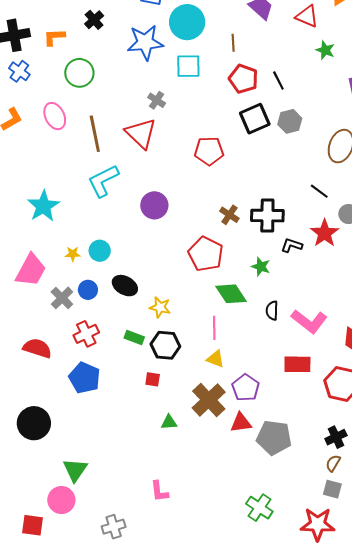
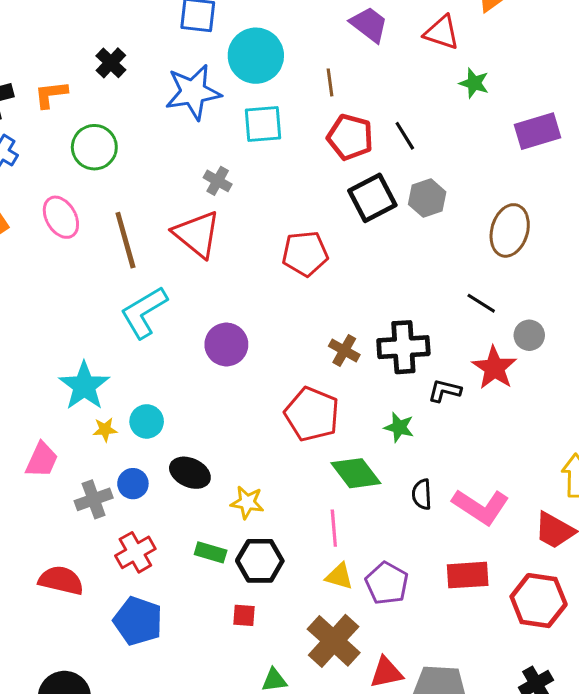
cyan star: (43, 206) -> (84, 386), moved
pink trapezoid: (31, 270) -> (42, 460), size x0.7
gray cross: (62, 298) -> (94, 499), turned 30
purple pentagon: (246, 388) -> (387, 583), moved

